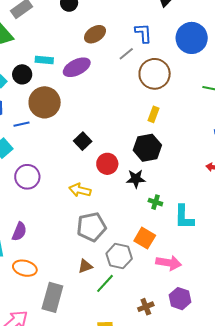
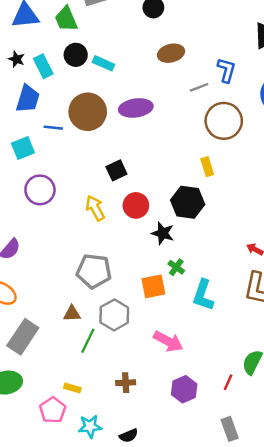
purple ellipse: (77, 67) -> (136, 108), moved
black circle: (22, 74) -> (76, 55), moved
yellow rectangle: (154, 114) -> (207, 167), turned -56
yellow arrow: (80, 190) -> (95, 208), moved, turned 30
orange square: (145, 238) -> (153, 286), moved, turned 30
green line: (105, 283) -> (88, 341), turned -35
purple hexagon: (180, 299) -> (184, 389), moved

